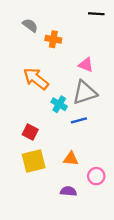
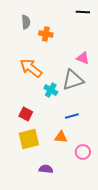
gray semicircle: (30, 25) -> (26, 22), turned 48
pink triangle: (86, 65) -> (83, 58), moved
blue line: (79, 120) -> (72, 116), moved
purple semicircle: (68, 191) -> (46, 169), moved

